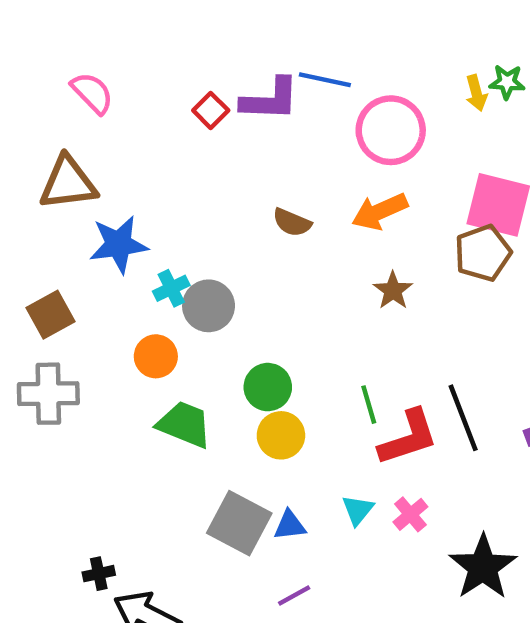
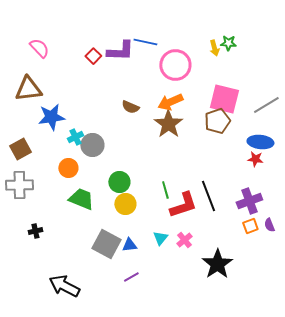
brown star: (393, 290) -> (168, 124), moved, size x1.6
black cross: (99, 574) -> (35, 231), moved

